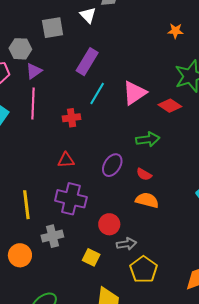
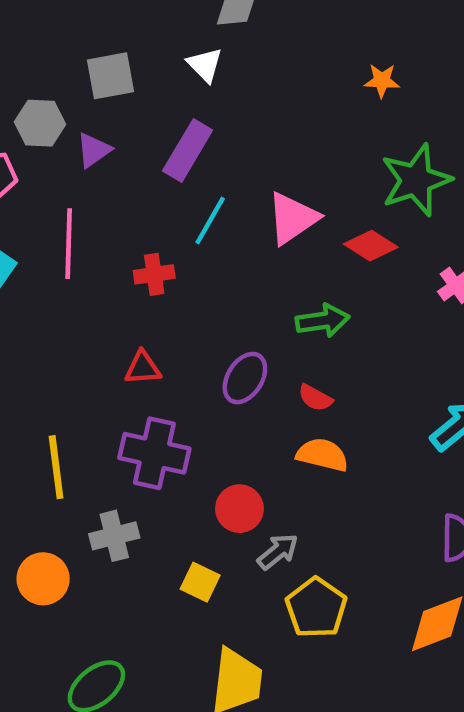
white triangle: (88, 15) -> (205, 65), moved
purple triangle: (34, 71) -> (94, 150), moved
gray arrow: (126, 244) -> (278, 552), turned -30

